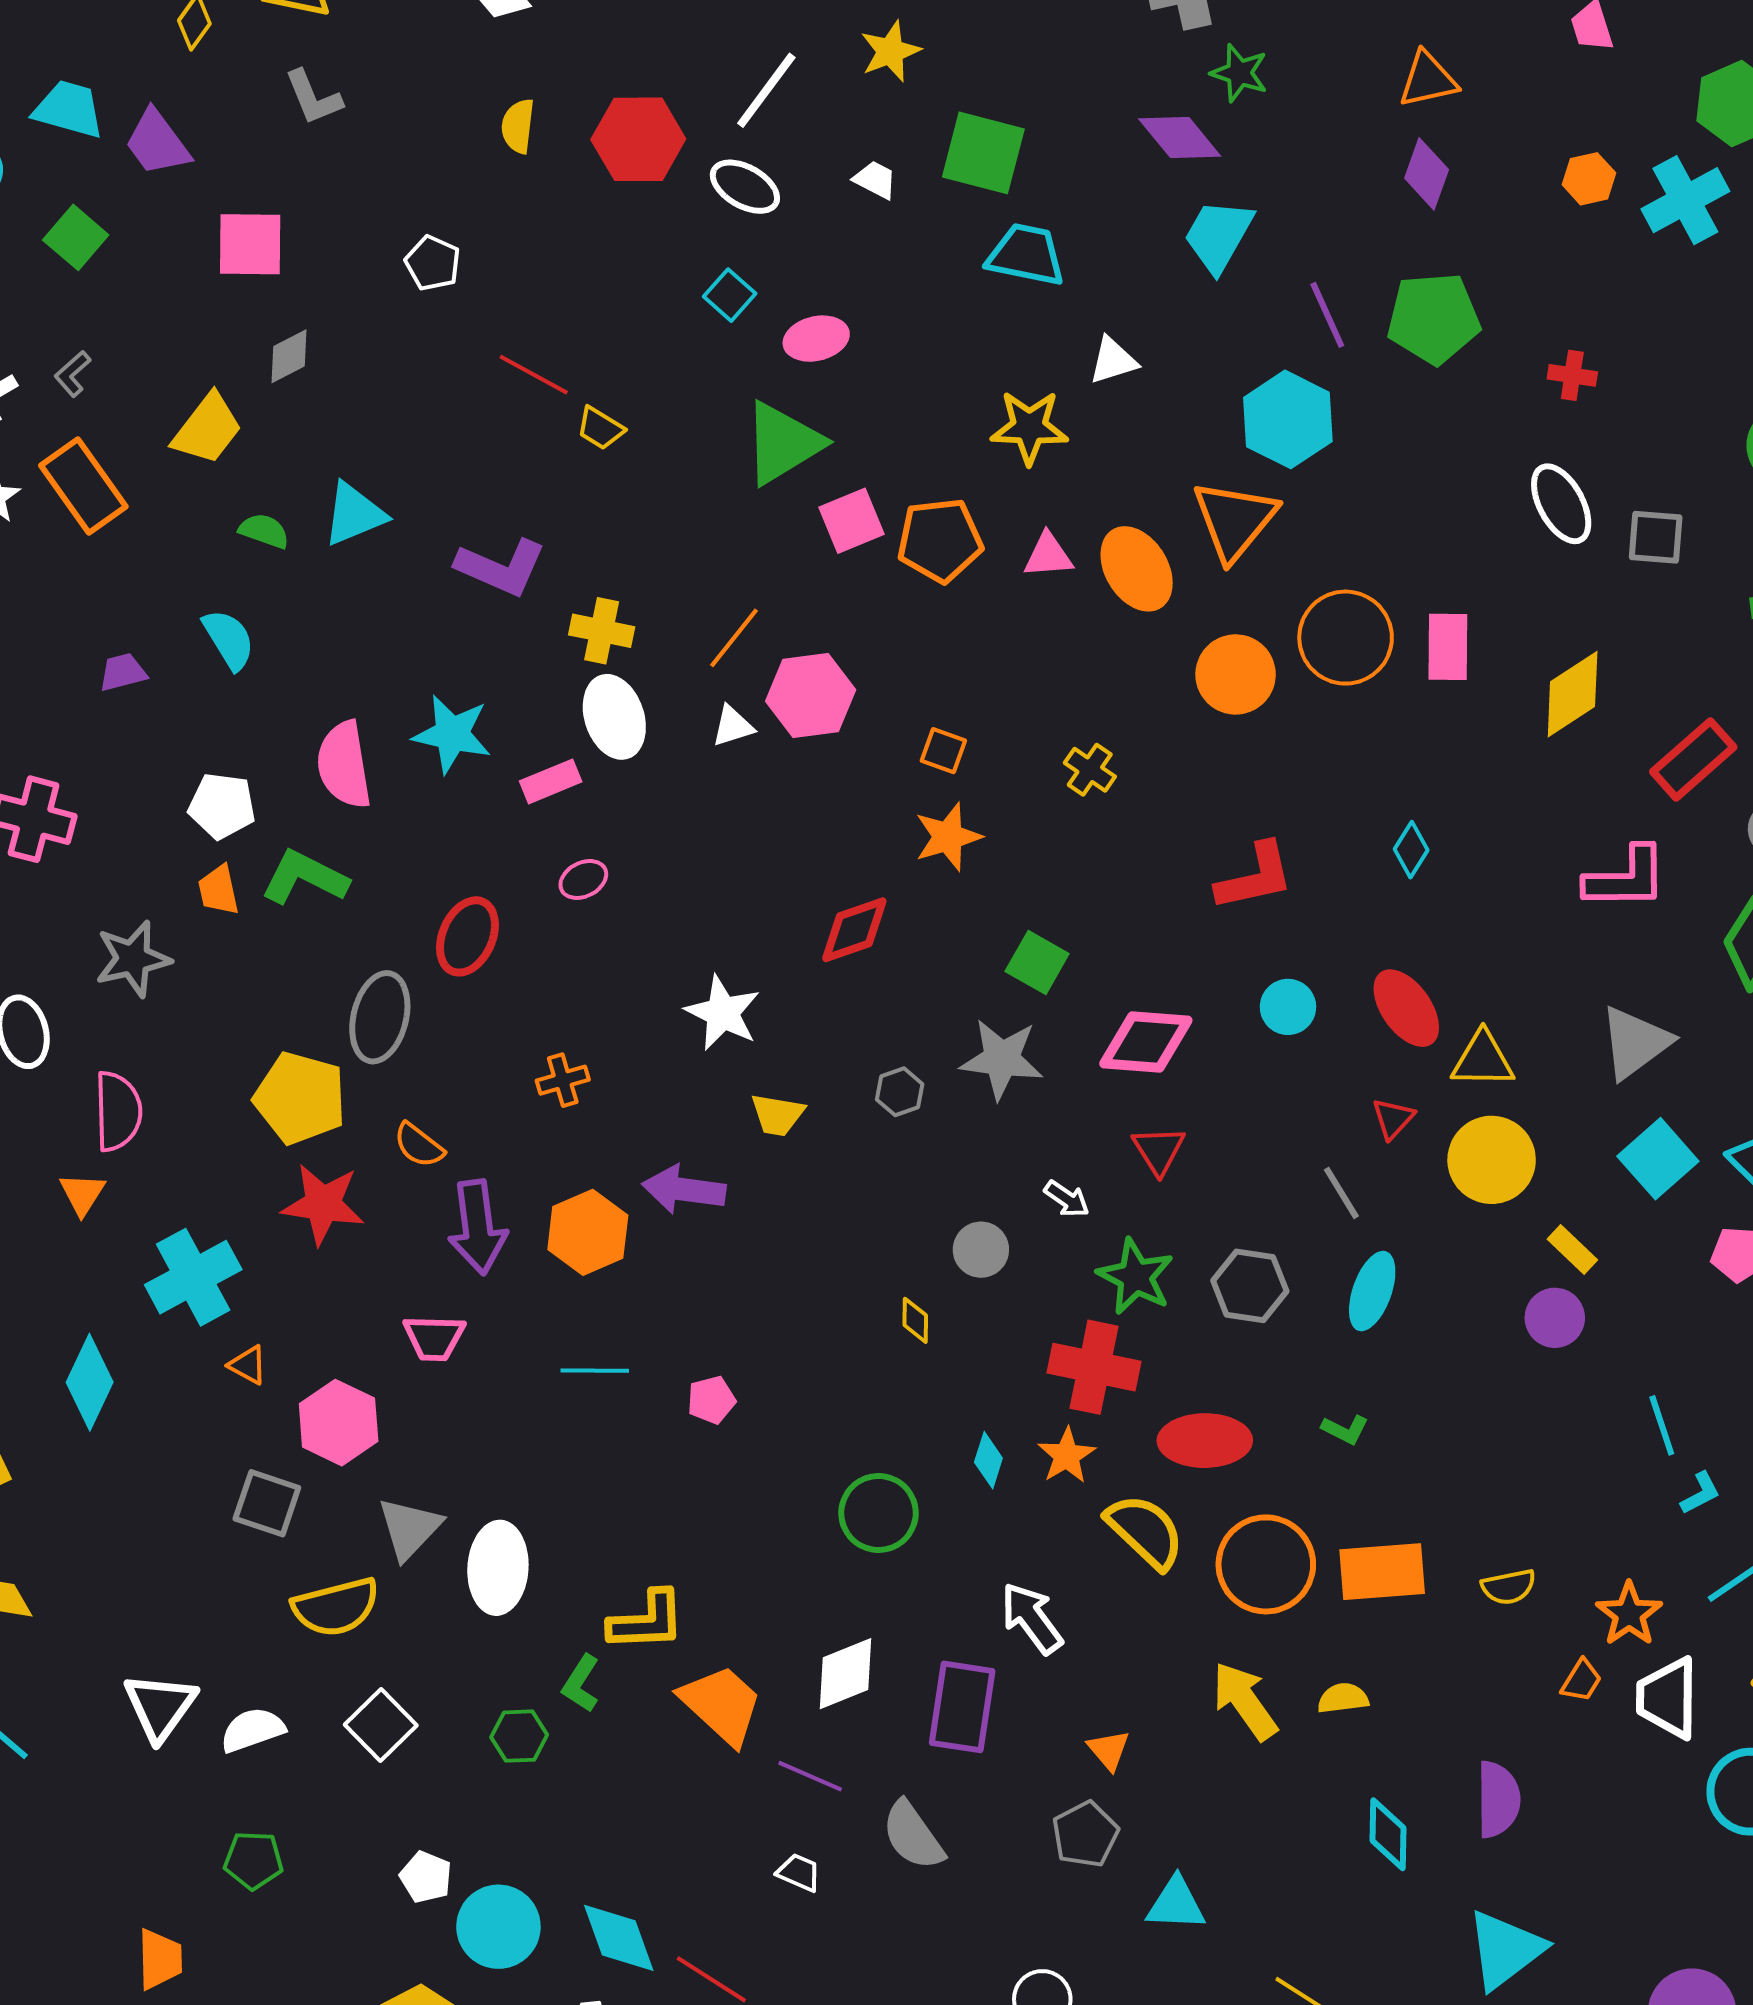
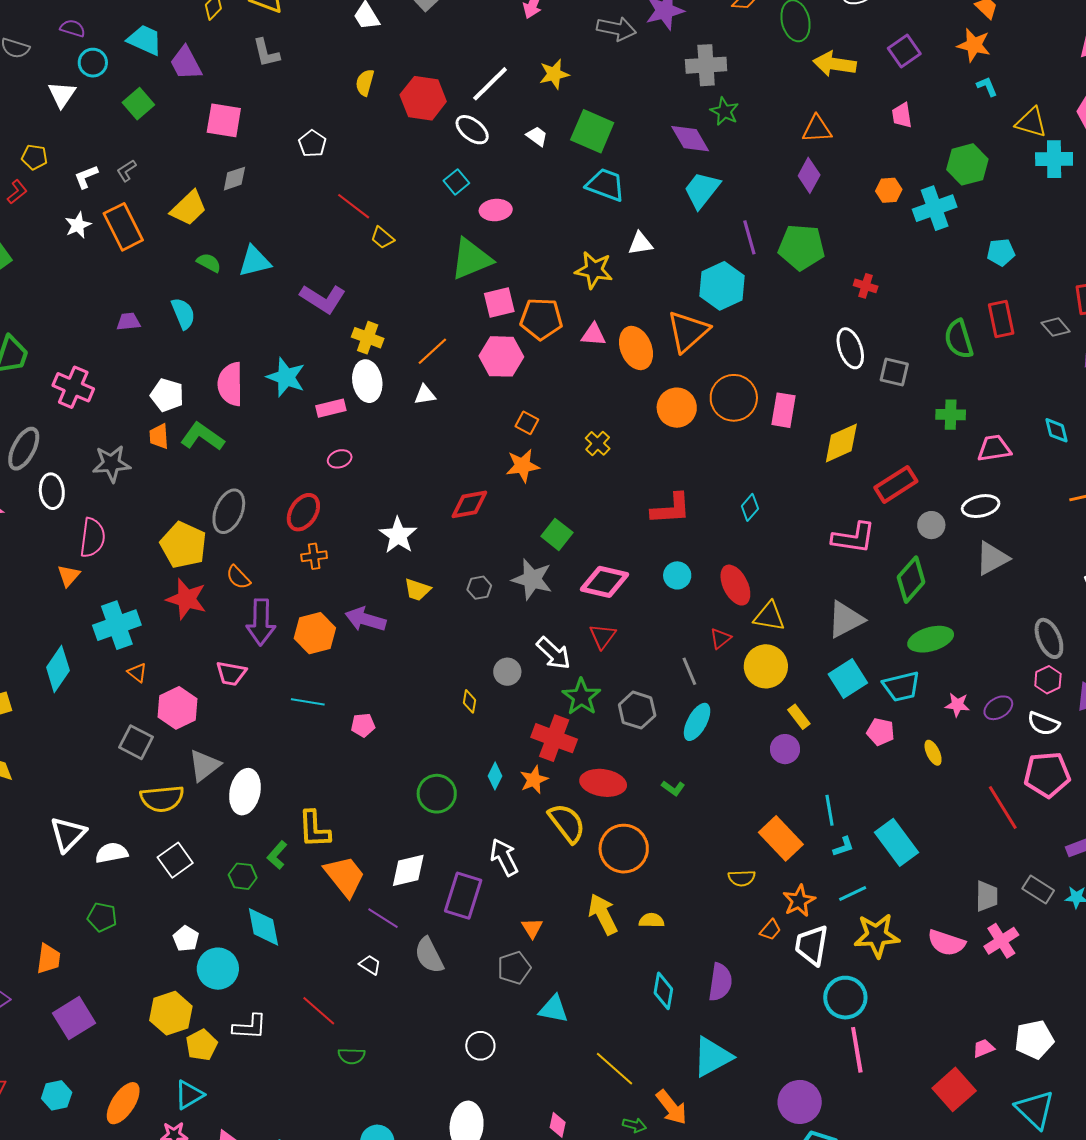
pink hexagon: (811, 695) -> (501, 356), moved
red ellipse: (467, 936) -> (303, 512), moved
white arrow: (1067, 1199) -> (554, 653), size x1.6
orange rectangle: (1382, 1572) -> (781, 838), moved, turned 42
yellow L-shape: (647, 1621) -> (314, 829), turned 81
cyan diamond: (619, 1938) -> (263, 927), moved

